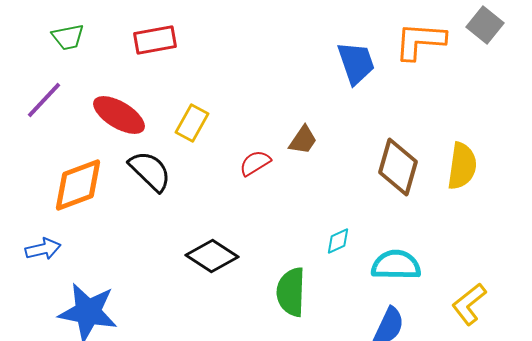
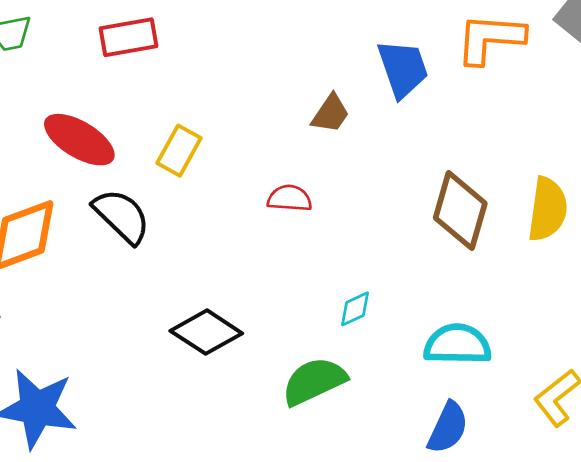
brown trapezoid: (303, 140) -> (330, 114), moved
red semicircle: (255, 163) -> (290, 198), moved, turned 36
cyan diamond: (338, 241) -> (355, 309), moved
green semicircle: (291, 292) -> (314, 381), turned 63

